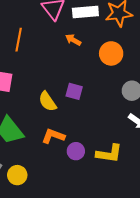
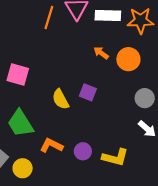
orange line: (19, 40) -> (49, 18), moved
orange arrow: (73, 40) -> (101, 53), moved
orange L-shape: (53, 136) -> (51, 145), moved

